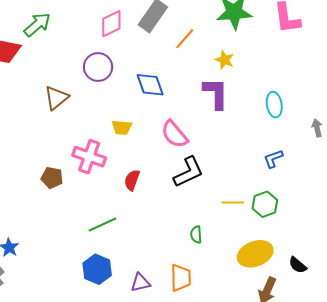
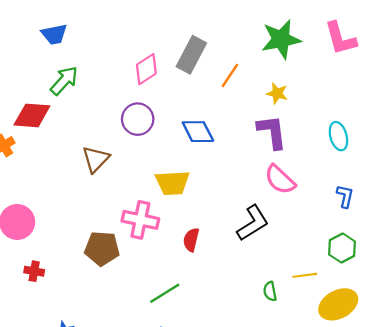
yellow trapezoid: (122, 127) -> (172, 183), size x1.5
pink semicircle: (175, 134) -> (280, 180), moved
blue L-shape: (273, 159) -> (345, 196), turned 130
brown pentagon: (52, 178) -> (102, 248), size x1.4
yellow line: (233, 203) -> (305, 275), moved

